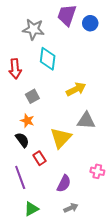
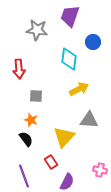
blue circle: (90, 23) -> (93, 42), moved
cyan diamond: (48, 59) -> (69, 59), moved
gray square: (32, 96) -> (36, 96), turned 32
red rectangle: (39, 158) -> (51, 162), moved

